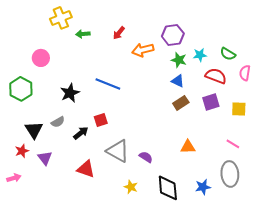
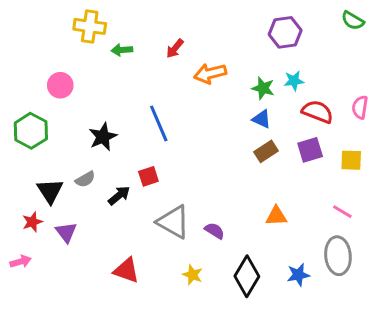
yellow cross: (61, 18) -> (90, 26), turned 30
purple hexagon: (173, 35) -> (285, 32), moved
green semicircle: (228, 54) -> (353, 21), moved
blue line: (108, 84) -> (159, 123), turned 45
red triangle: (86, 169) -> (126, 270), moved
black diamond: (168, 188) -> (247, 276), turned 36

